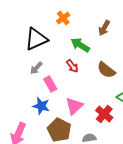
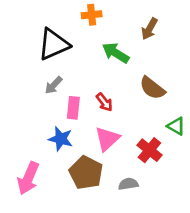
orange cross: (63, 18) -> (92, 15), turned 32
red arrow: (72, 66) -> (104, 102), moved
pink rectangle: (50, 84) -> (73, 108), turned 35

